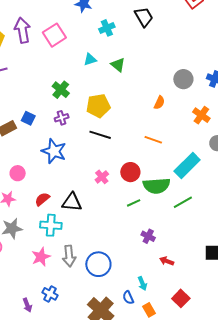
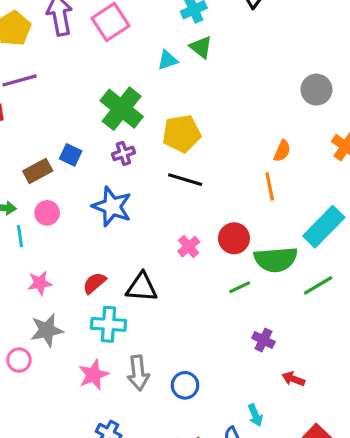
green triangle: (118, 65) -> (201, 47), moved
green cross: (61, 90) -> (122, 109), size x1.5
orange semicircle: (159, 103) -> (282, 151), moved
orange line: (153, 140) -> (270, 186), turned 60
pink circle: (18, 173) -> (47, 213), moved
blue circle: (98, 264) -> (185, 385), size x0.7

